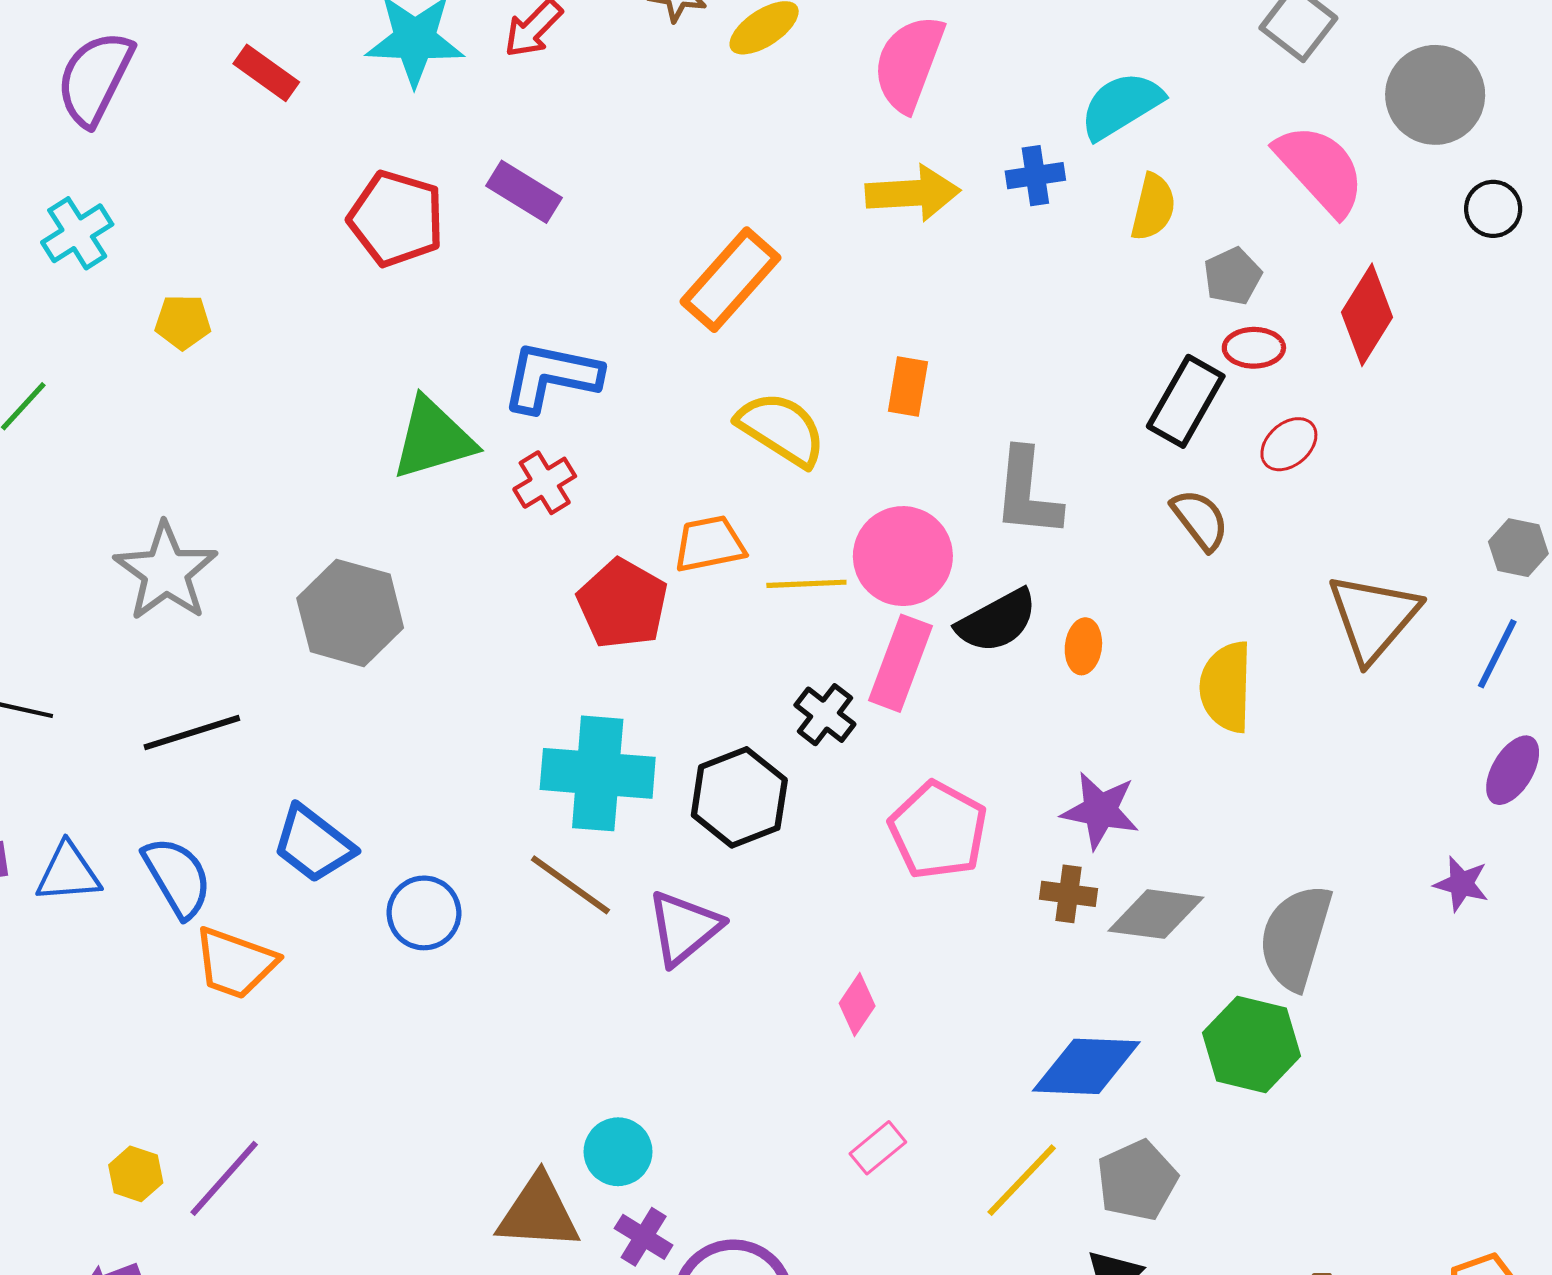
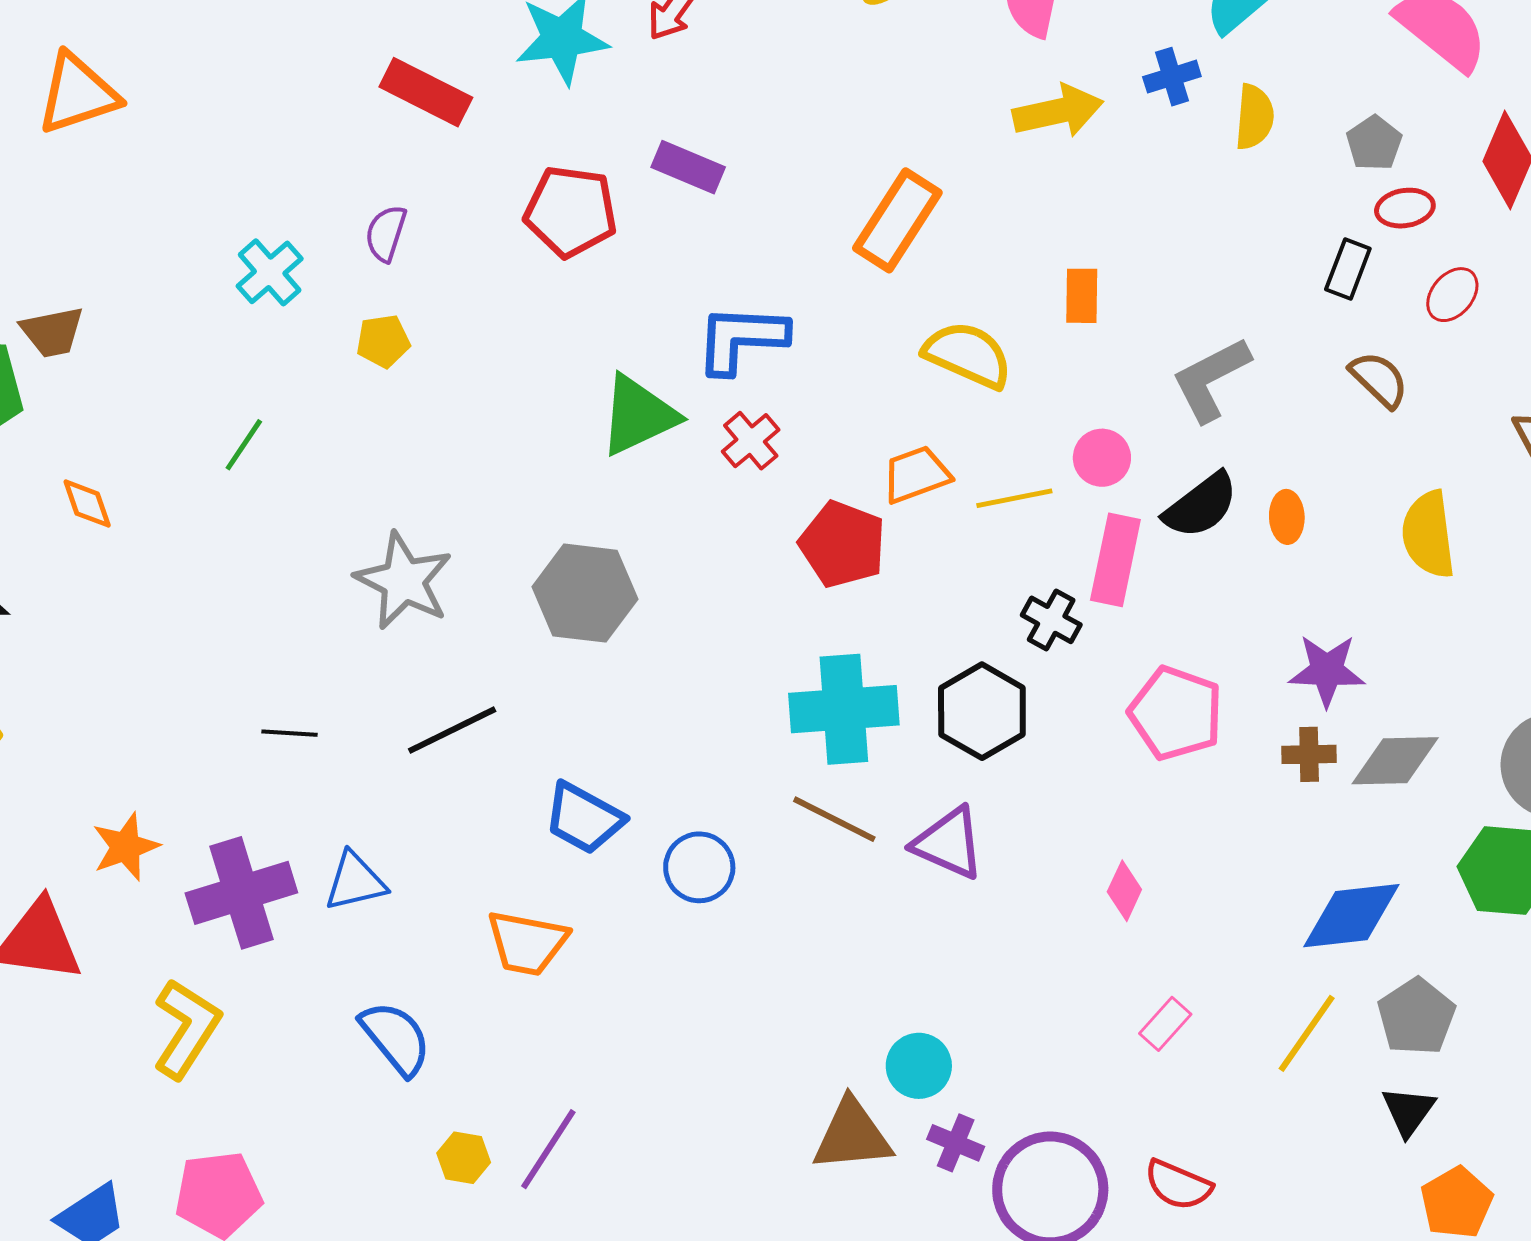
red rectangle: (266, 73) -> (426, 92), size x1.4
purple semicircle: (95, 78) -> (386, 233), moved, size x0.6
yellow semicircle: (1153, 207) -> (1254, 117), moved
black rectangle: (1186, 401) -> (1348, 269), size x0.7
gray L-shape: (1027, 493) -> (1211, 379), turned 66
pink circle: (903, 556) -> (1102, 458), size x0.6
blue semicircle: (177, 877) -> (396, 1038), moved
purple triangle: (684, 928) -> (949, 843), turned -48

